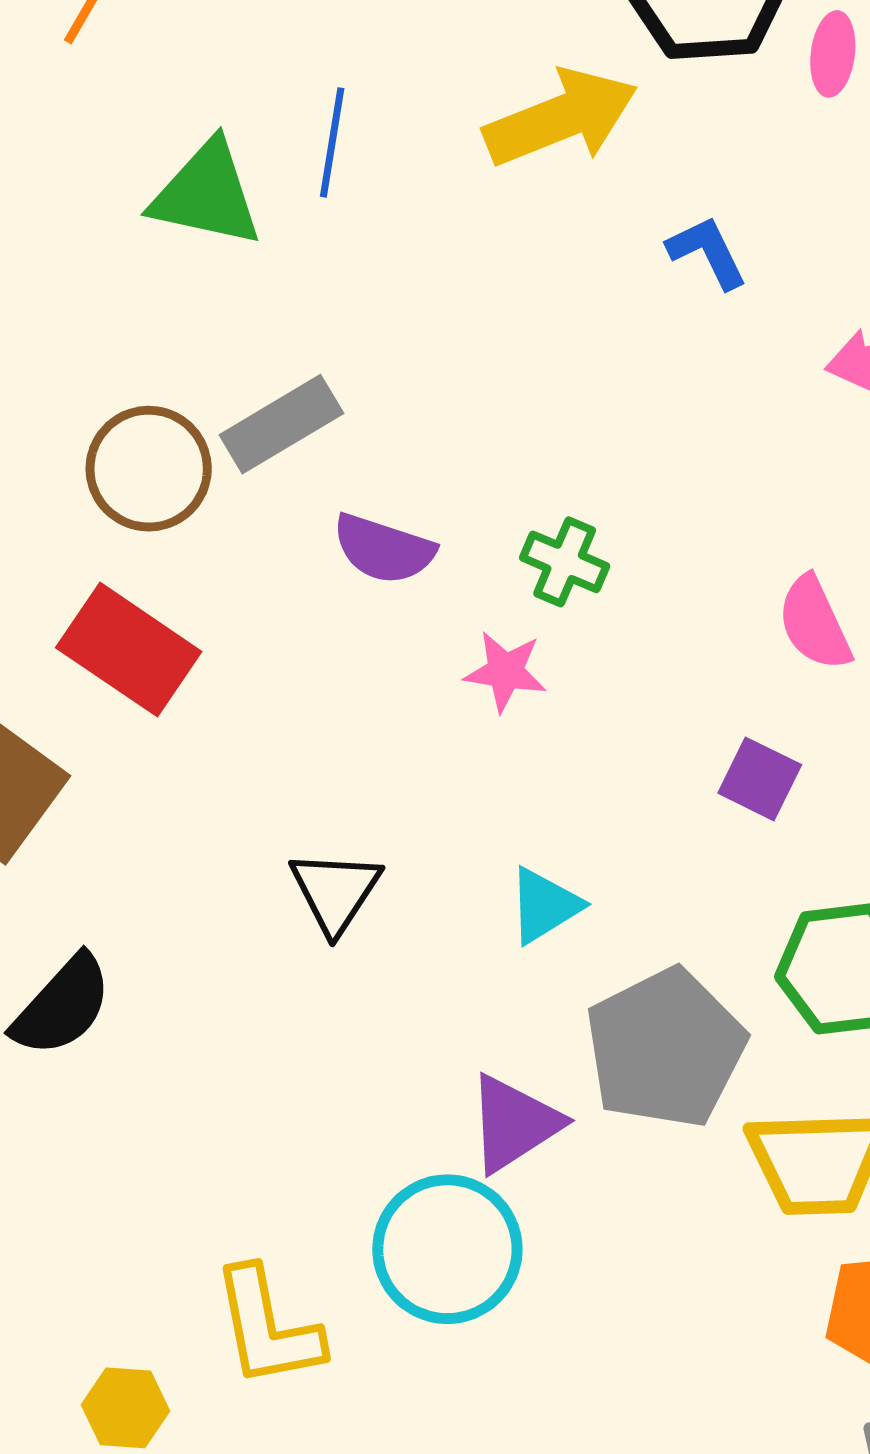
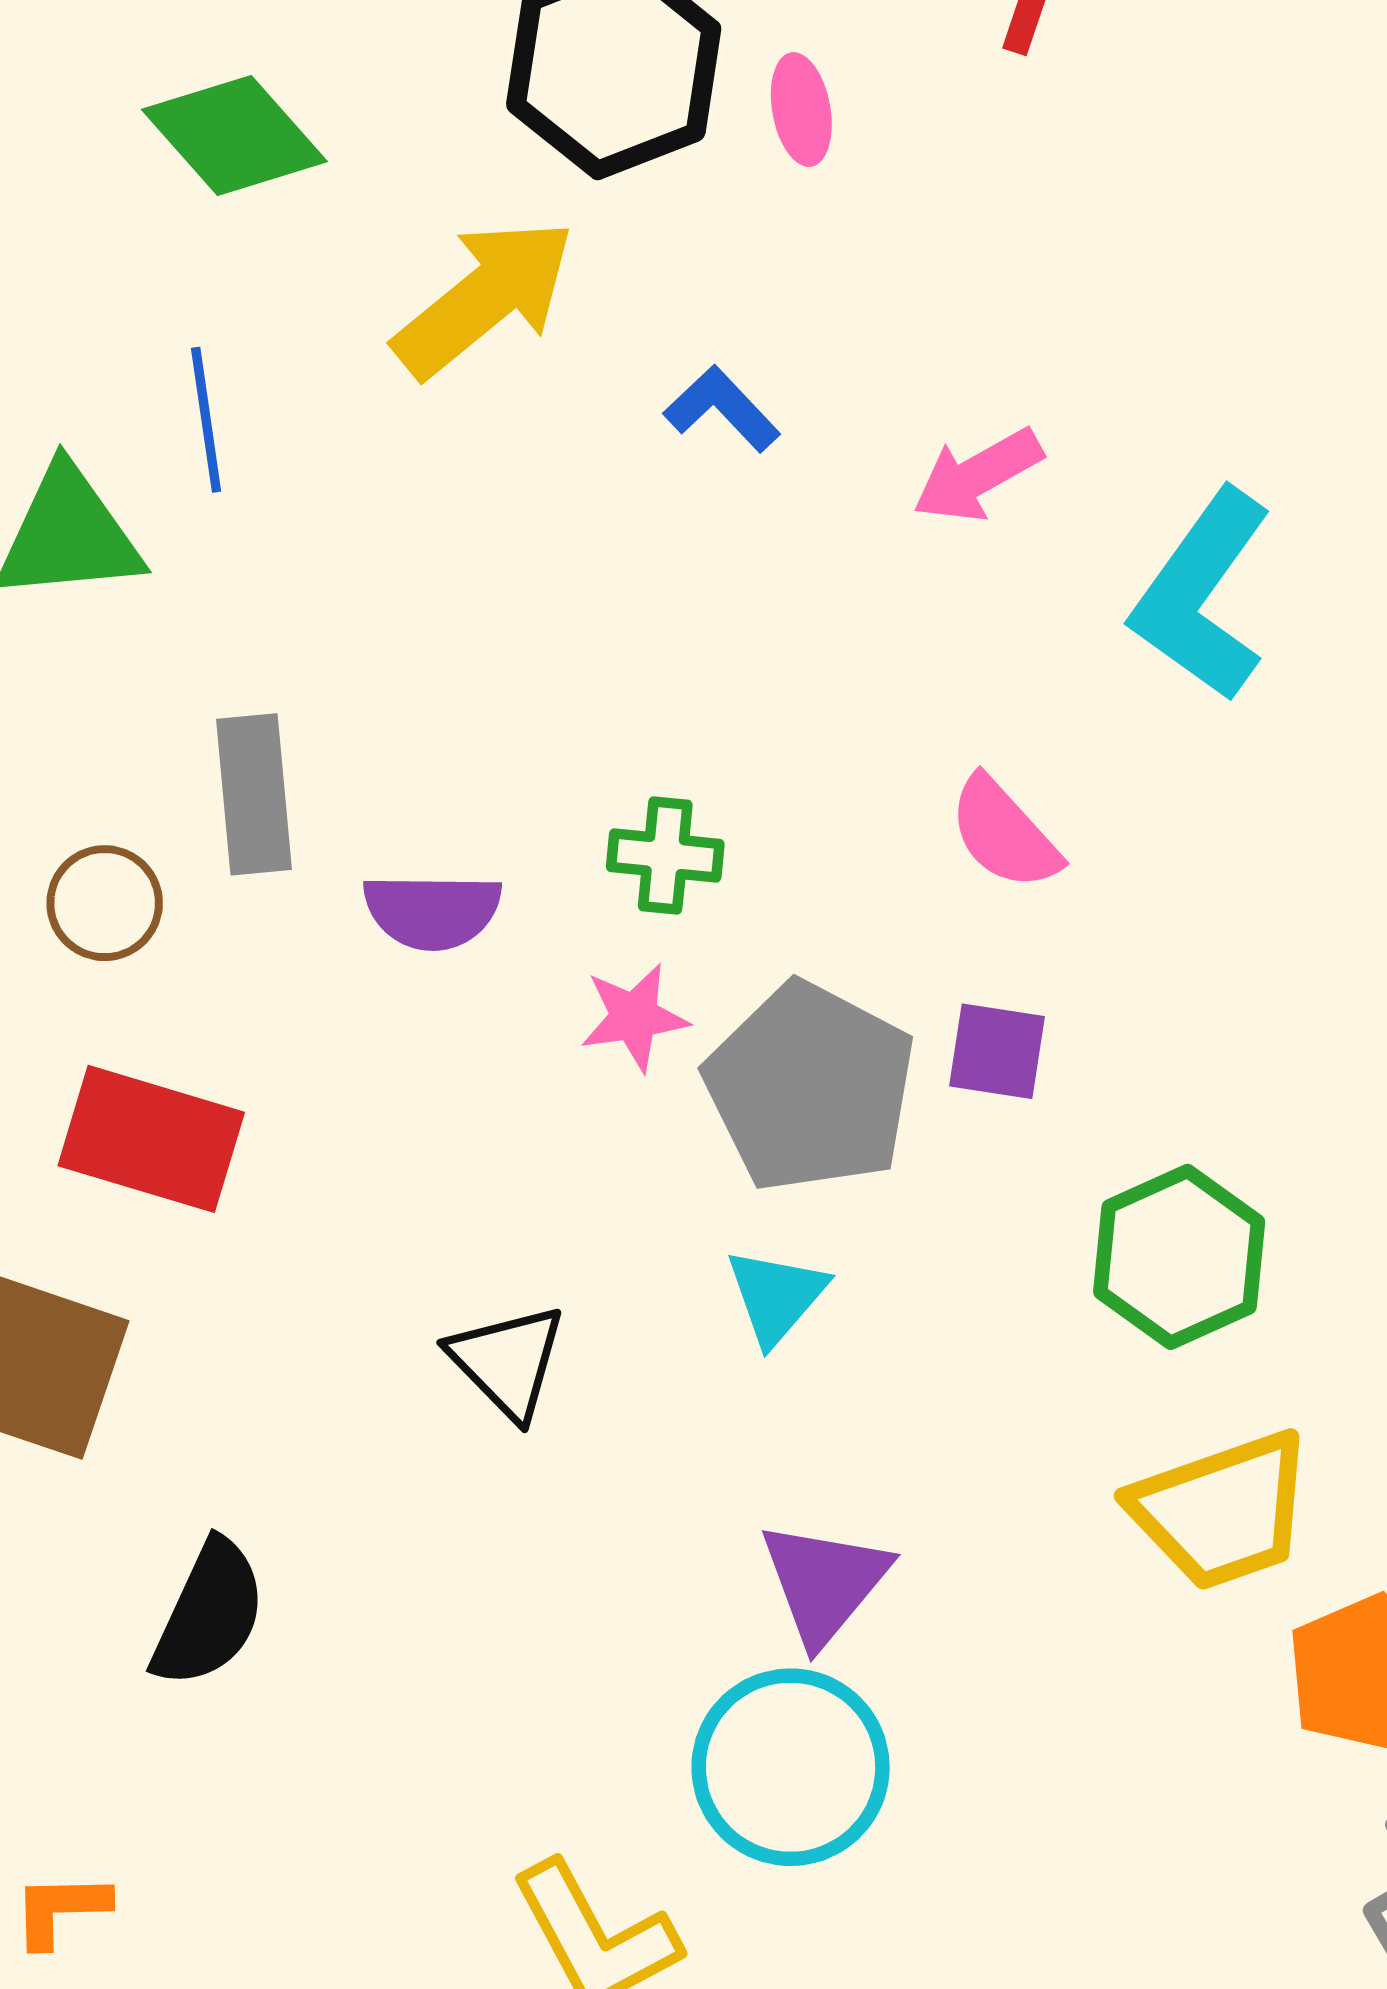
gray rectangle: (281, 424) -> (254, 794), turned -47
brown circle: (149, 469) -> (105, 903), size x0.7
gray pentagon: (665, 1048) -> (810, 1087), moved

